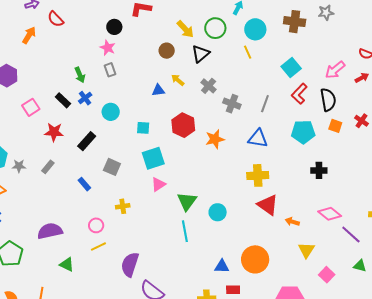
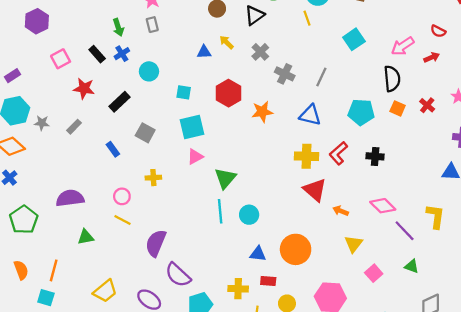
red L-shape: (299, 94) -> (338, 153), moved
cyan circle: (218, 212) -> (249, 215), moved
yellow line: (98, 247) -> (123, 220), turned 49
green triangle: (67, 265) -> (86, 237), turned -42

